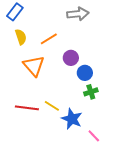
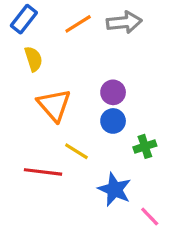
orange line: (49, 39) -> (78, 24), moved
blue circle: (85, 73) -> (113, 121), moved
yellow line: (52, 106) -> (76, 151), moved

